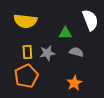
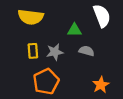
orange pentagon: (26, 76) -> (46, 82), moved
orange star: (74, 83) -> (101, 85), moved

